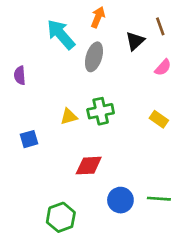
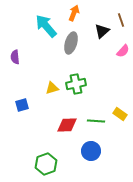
yellow rectangle: (159, 119) -> (120, 114), moved
green line: (159, 199) -> (96, 121), moved

